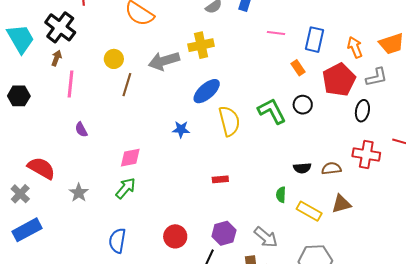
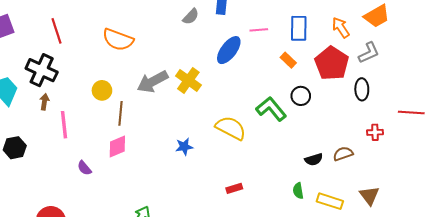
yellow cross: (201, 45) -> (188, 80), moved, turned -30
blue ellipse: (207, 91) -> (229, 50), moved
yellow semicircle: (229, 121) -> (231, 128), turned -36
red cross: (366, 154) -> (375, 132), size x0.6
pink diamond: (130, 158) -> (117, 147), moved
brown triangle: (341, 204) -> (369, 196), moved, turned -40

